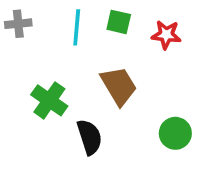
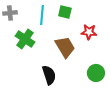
red star: (166, 35) -> (89, 32), moved
green cross: (49, 100) -> (25, 39), moved

